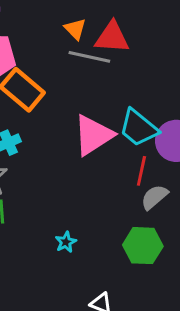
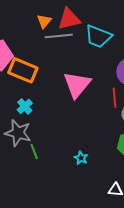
orange triangle: (75, 29) -> (44, 21), turned 42
cyan trapezoid: (138, 128) -> (98, 37), moved

